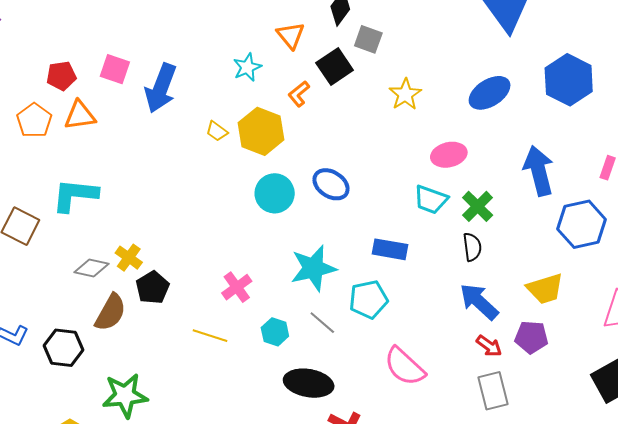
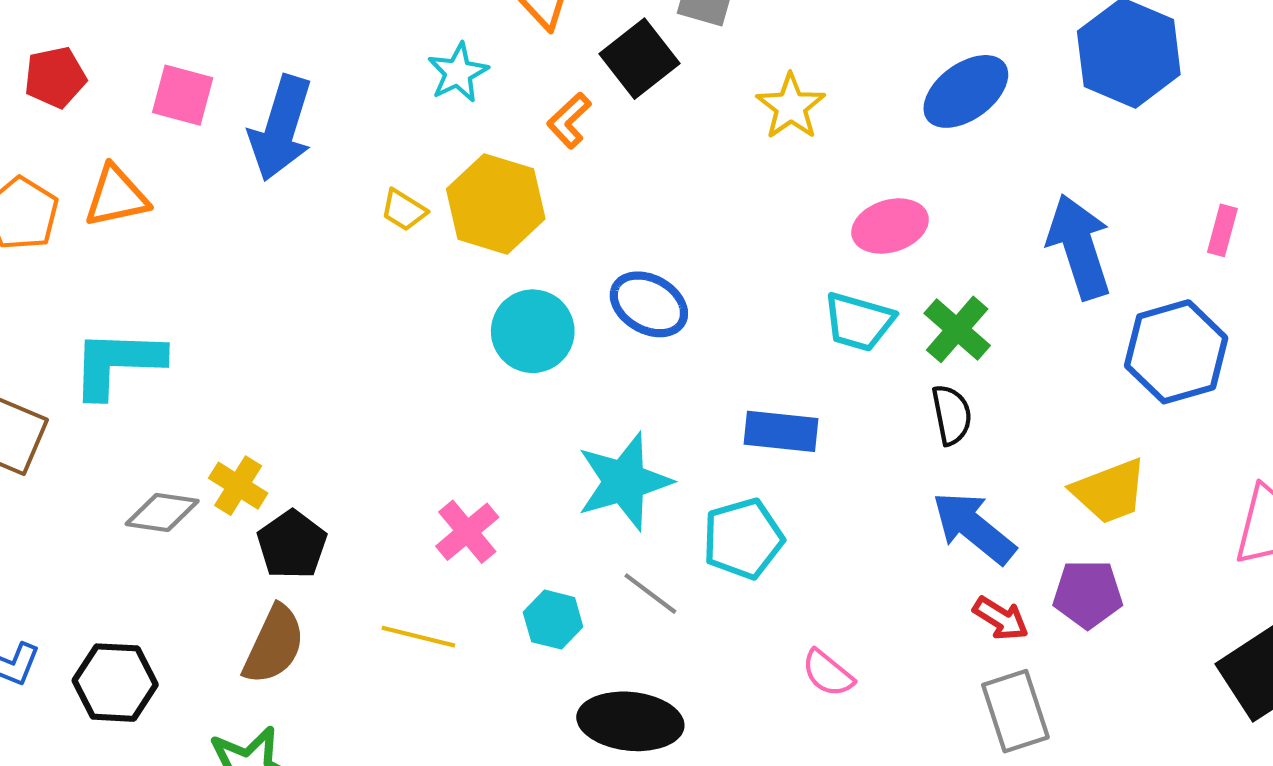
red pentagon: (61, 76) -> (55, 77), moved
brown semicircle: (111, 312) -> (274, 645), moved
pink semicircle: (404, 366) -> (828, 673), size x0.6

